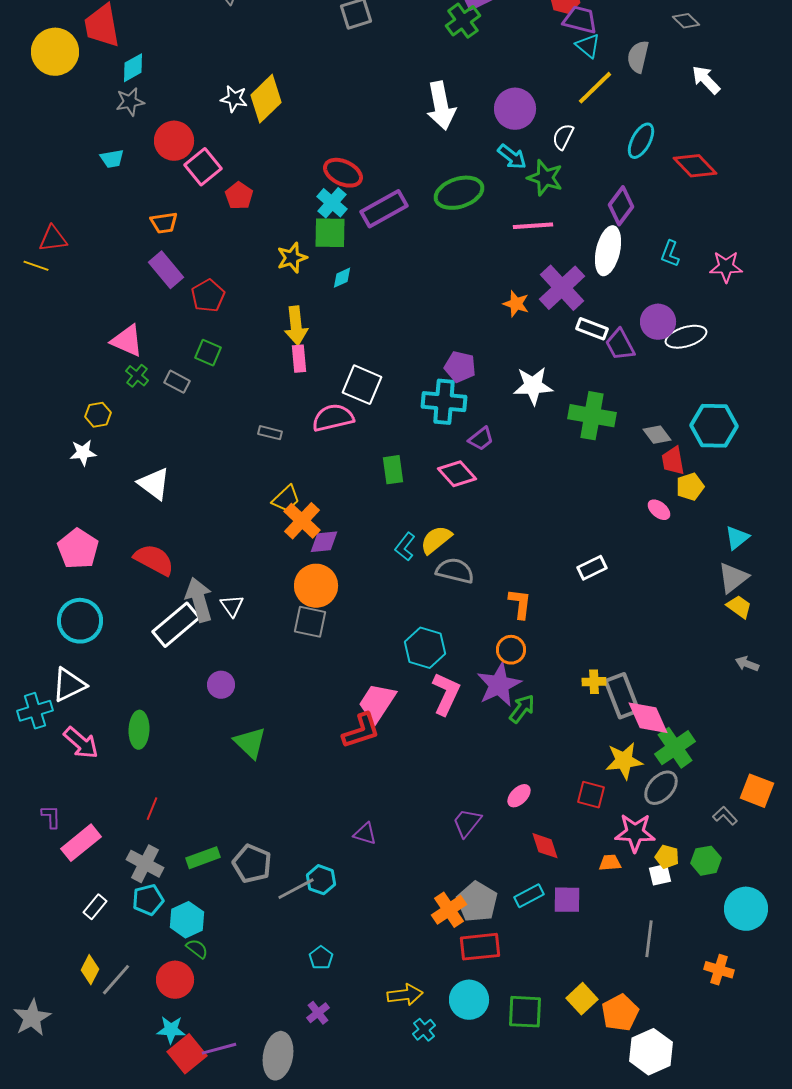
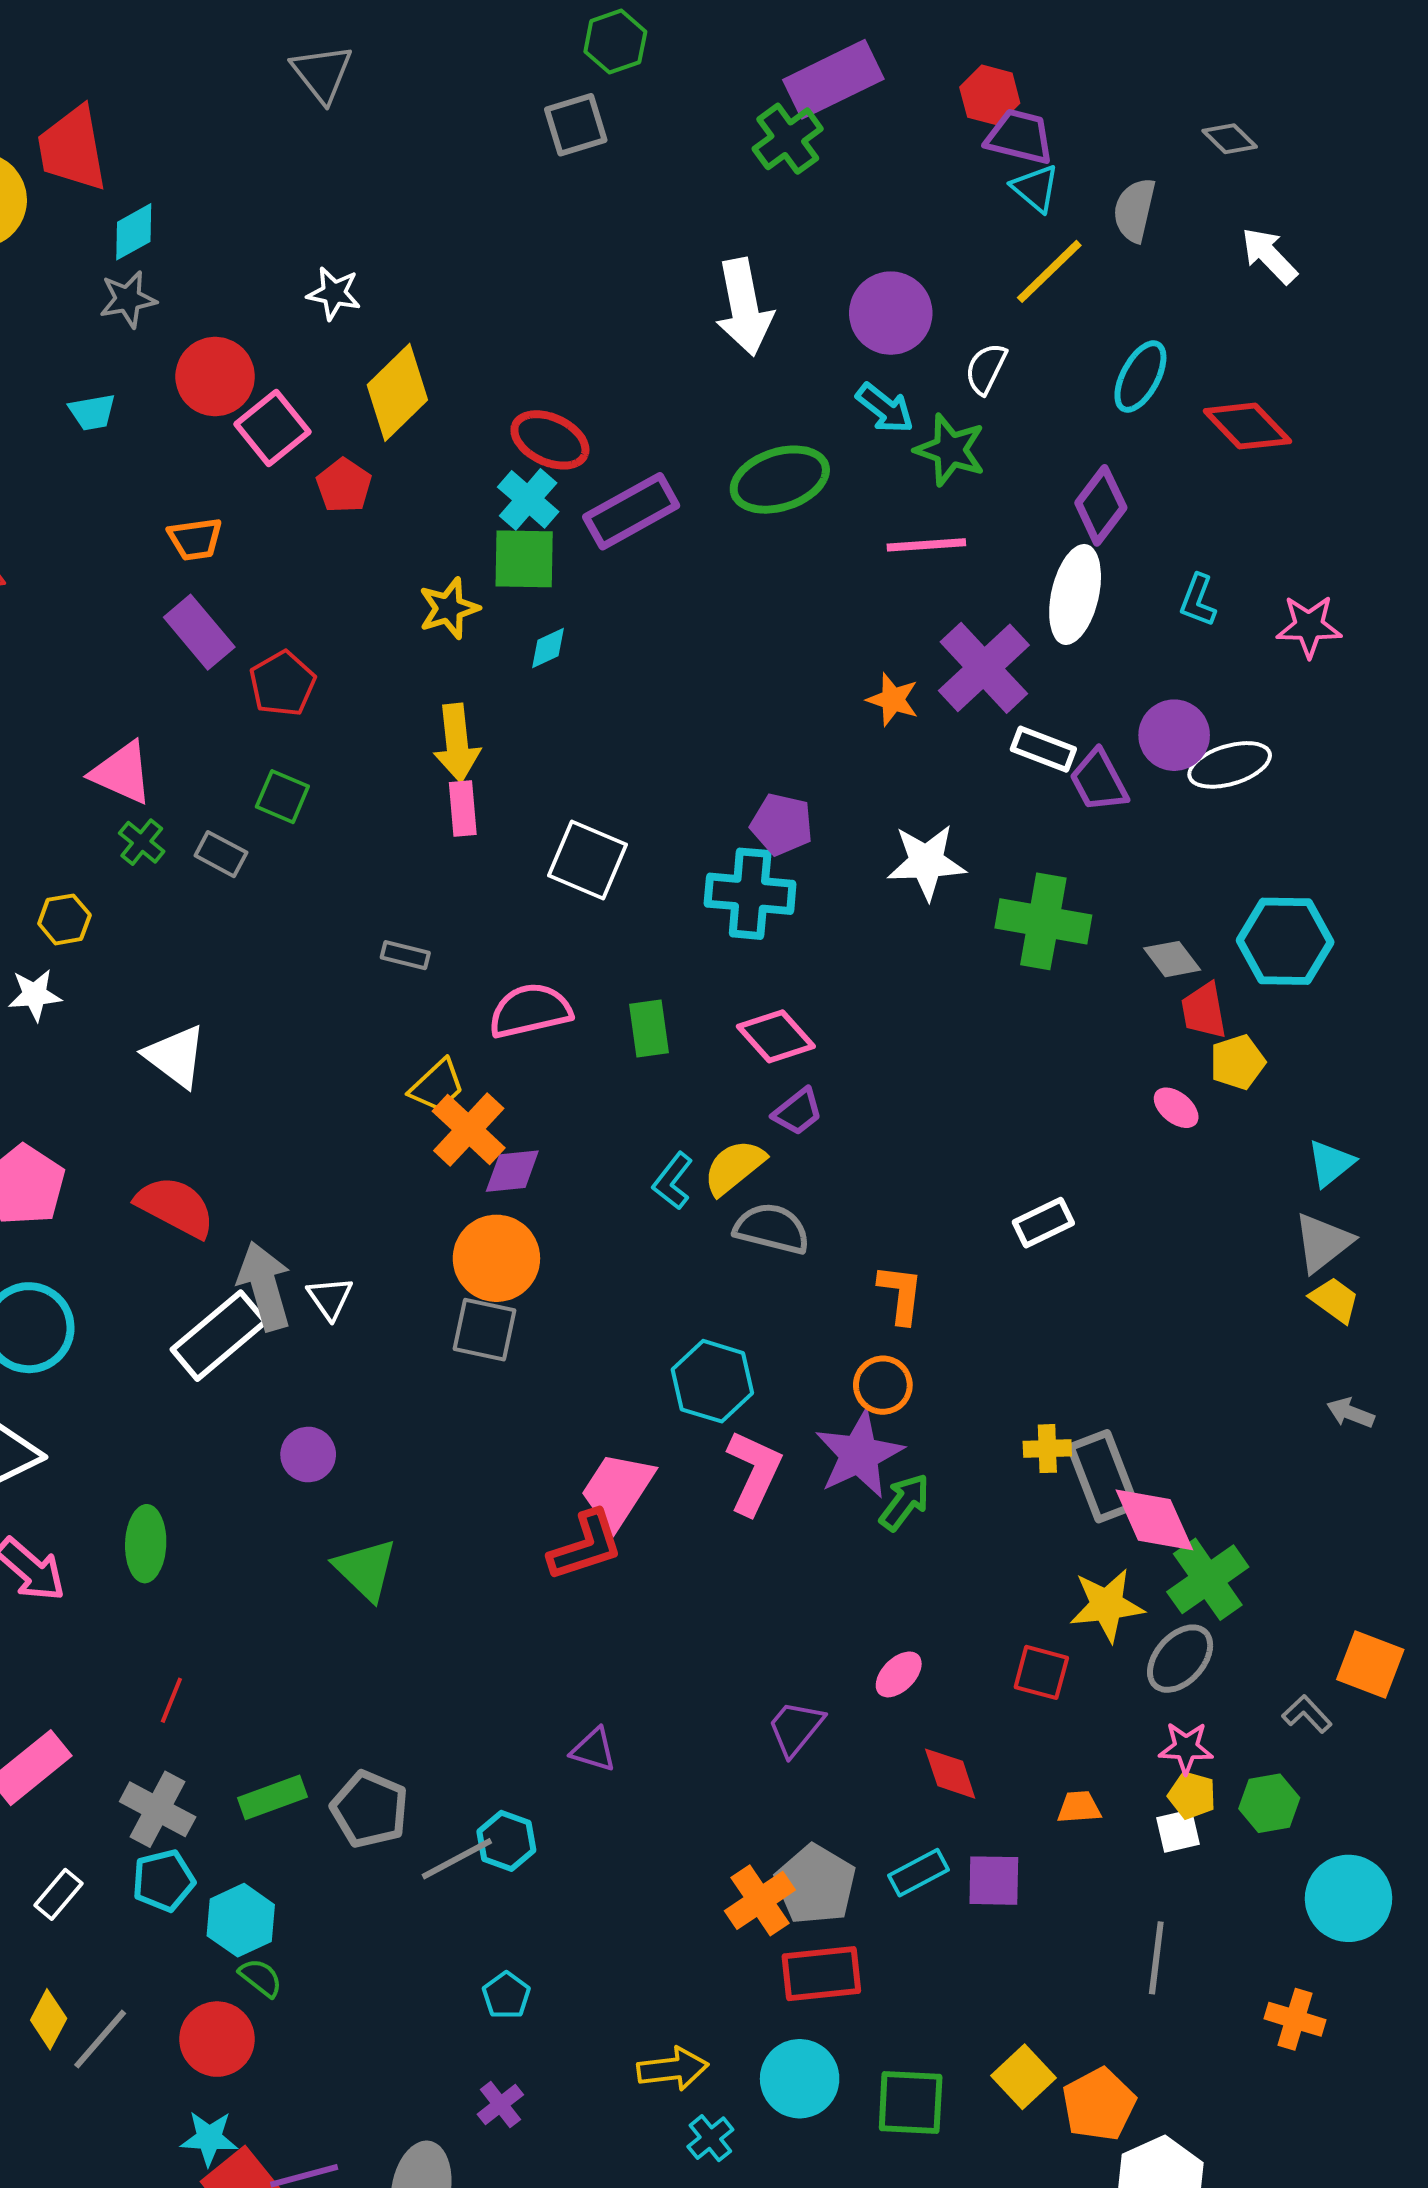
yellow diamond: (266, 99) -> (397, 392), moved
pink semicircle: (333, 418) -> (530, 1011), moved
purple trapezoid: (481, 439) -> (798, 1112), moved
pink star: (635, 833) -> (1186, 1748), moved, size x0.7

